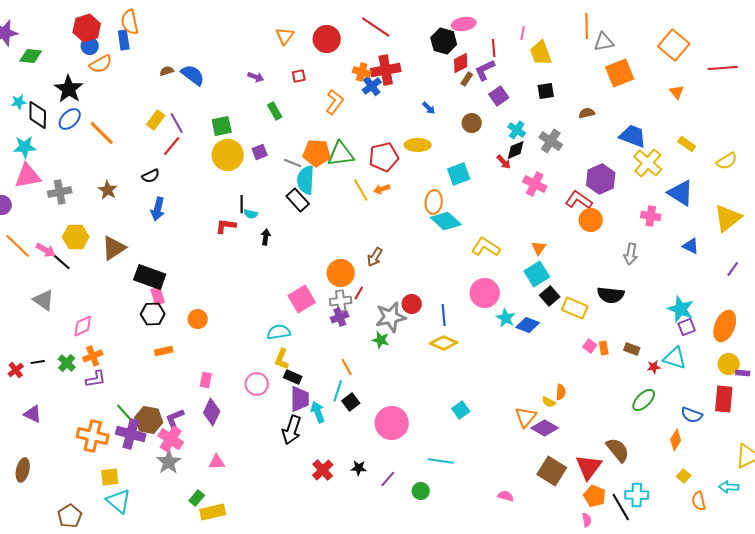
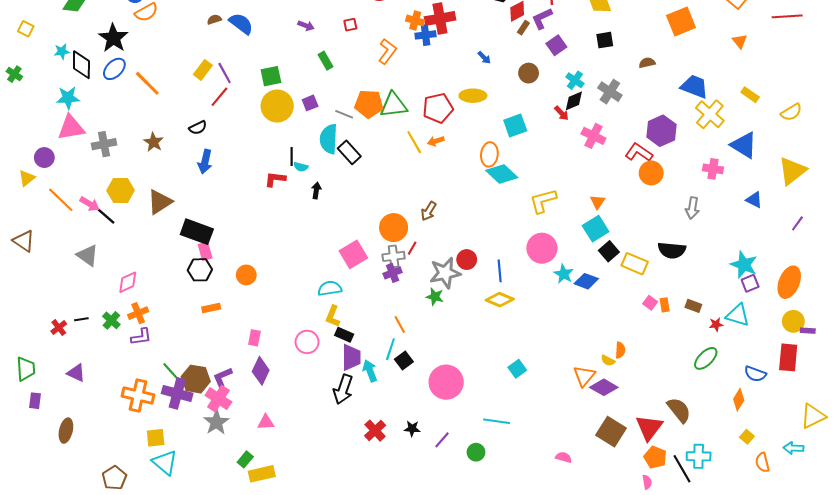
blue cross: (372, 86) -> (426, 35), turned 30
cyan semicircle: (306, 180) -> (329, 139), moved
yellow L-shape: (486, 247) -> (543, 201), turned -48

